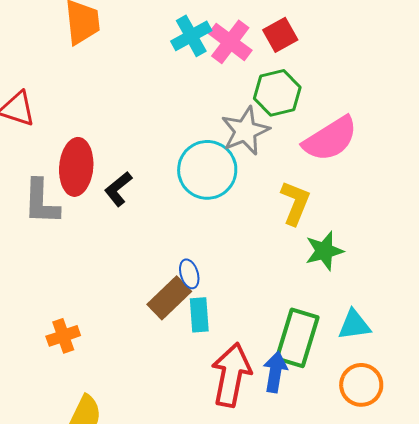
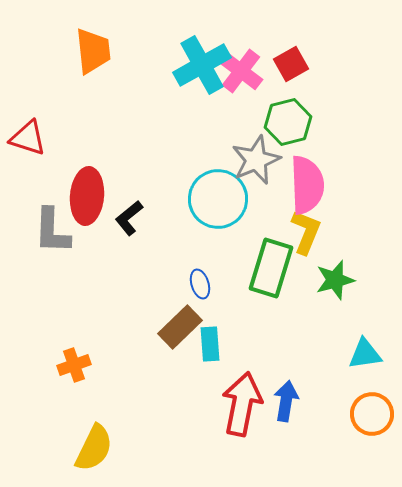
cyan cross: (191, 36) -> (202, 65), size x1.4
pink semicircle: (330, 139) -> (307, 185), moved, turned -60
blue ellipse: (189, 274) -> (200, 284), moved
green rectangle: (297, 338) -> (271, 268), moved

